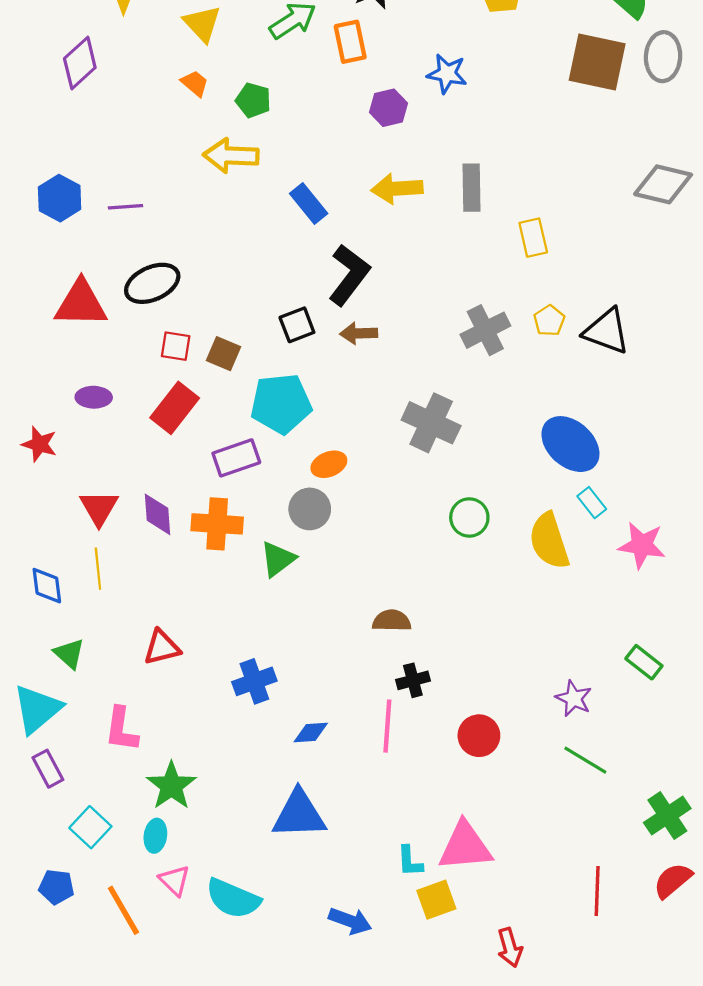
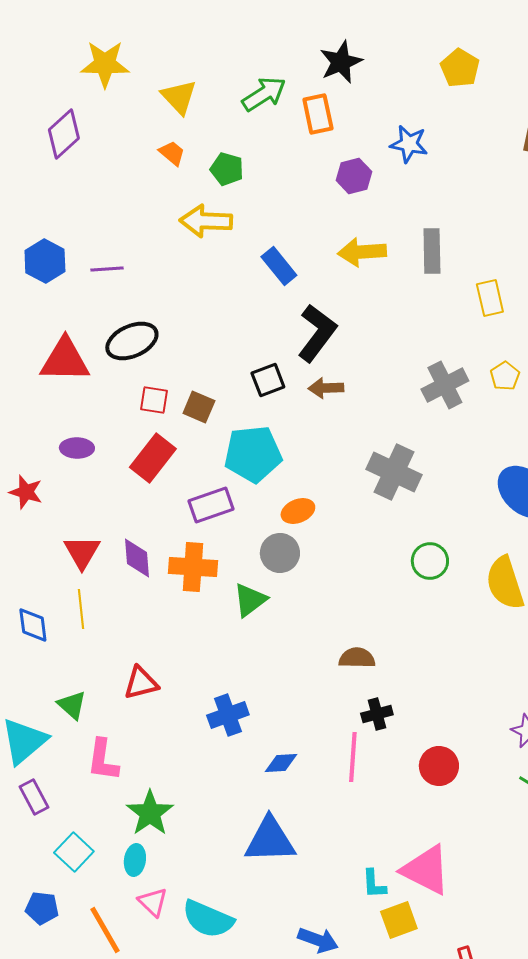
green triangle: (69, 654) -> (72, 705), moved
pink triangle: (465, 846) -> (426, 870), turned 32

